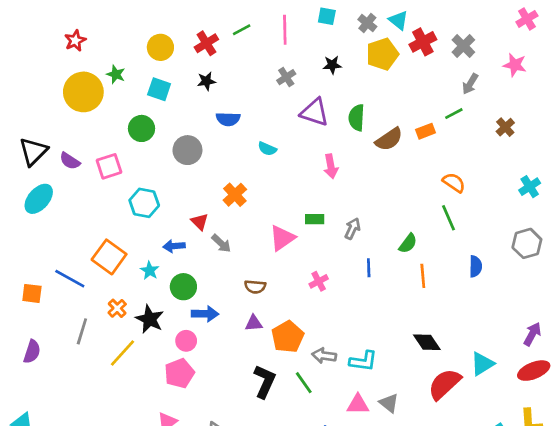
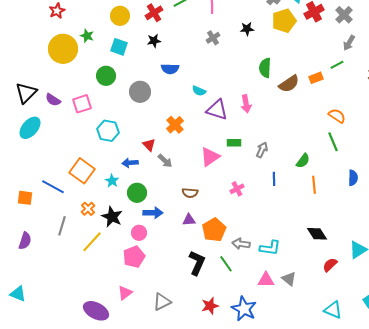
purple triangle: (315, 112) -> (217, 110), moved
red semicircle: (444, 384) -> (330, 265), size x0.6

